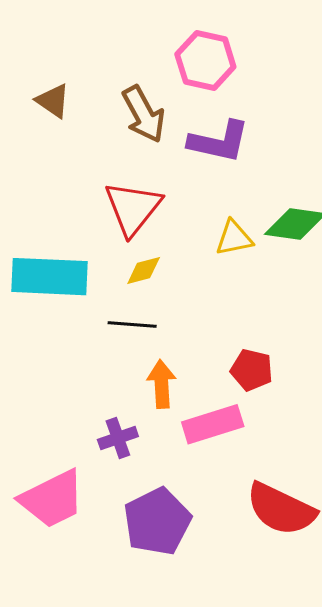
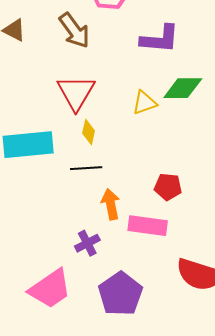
purple L-shape: (219, 142) -> (160, 39), moved
yellow diamond: (144, 270) -> (89, 132), turned -55
pink rectangle: (213, 424) -> (148, 226), turned 33

